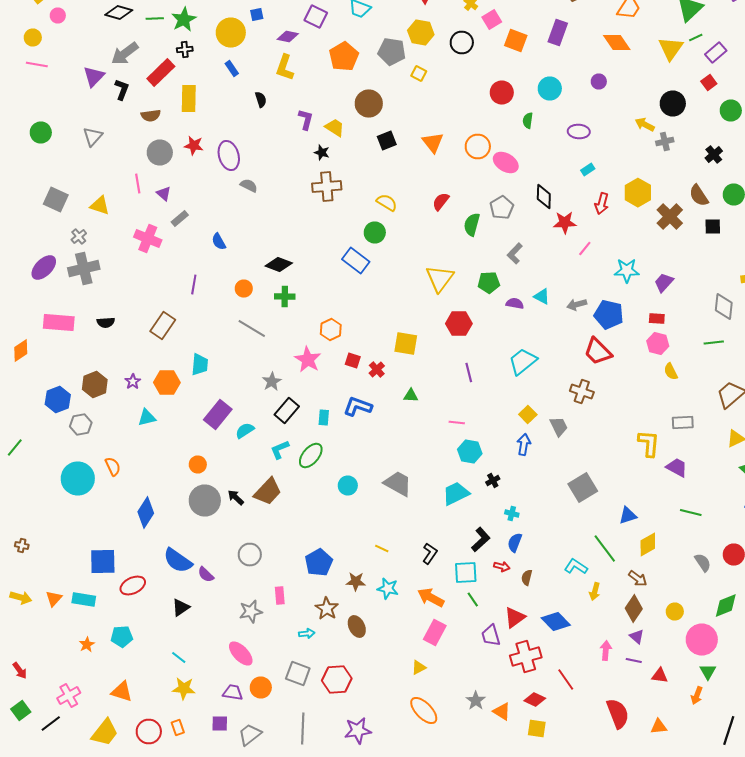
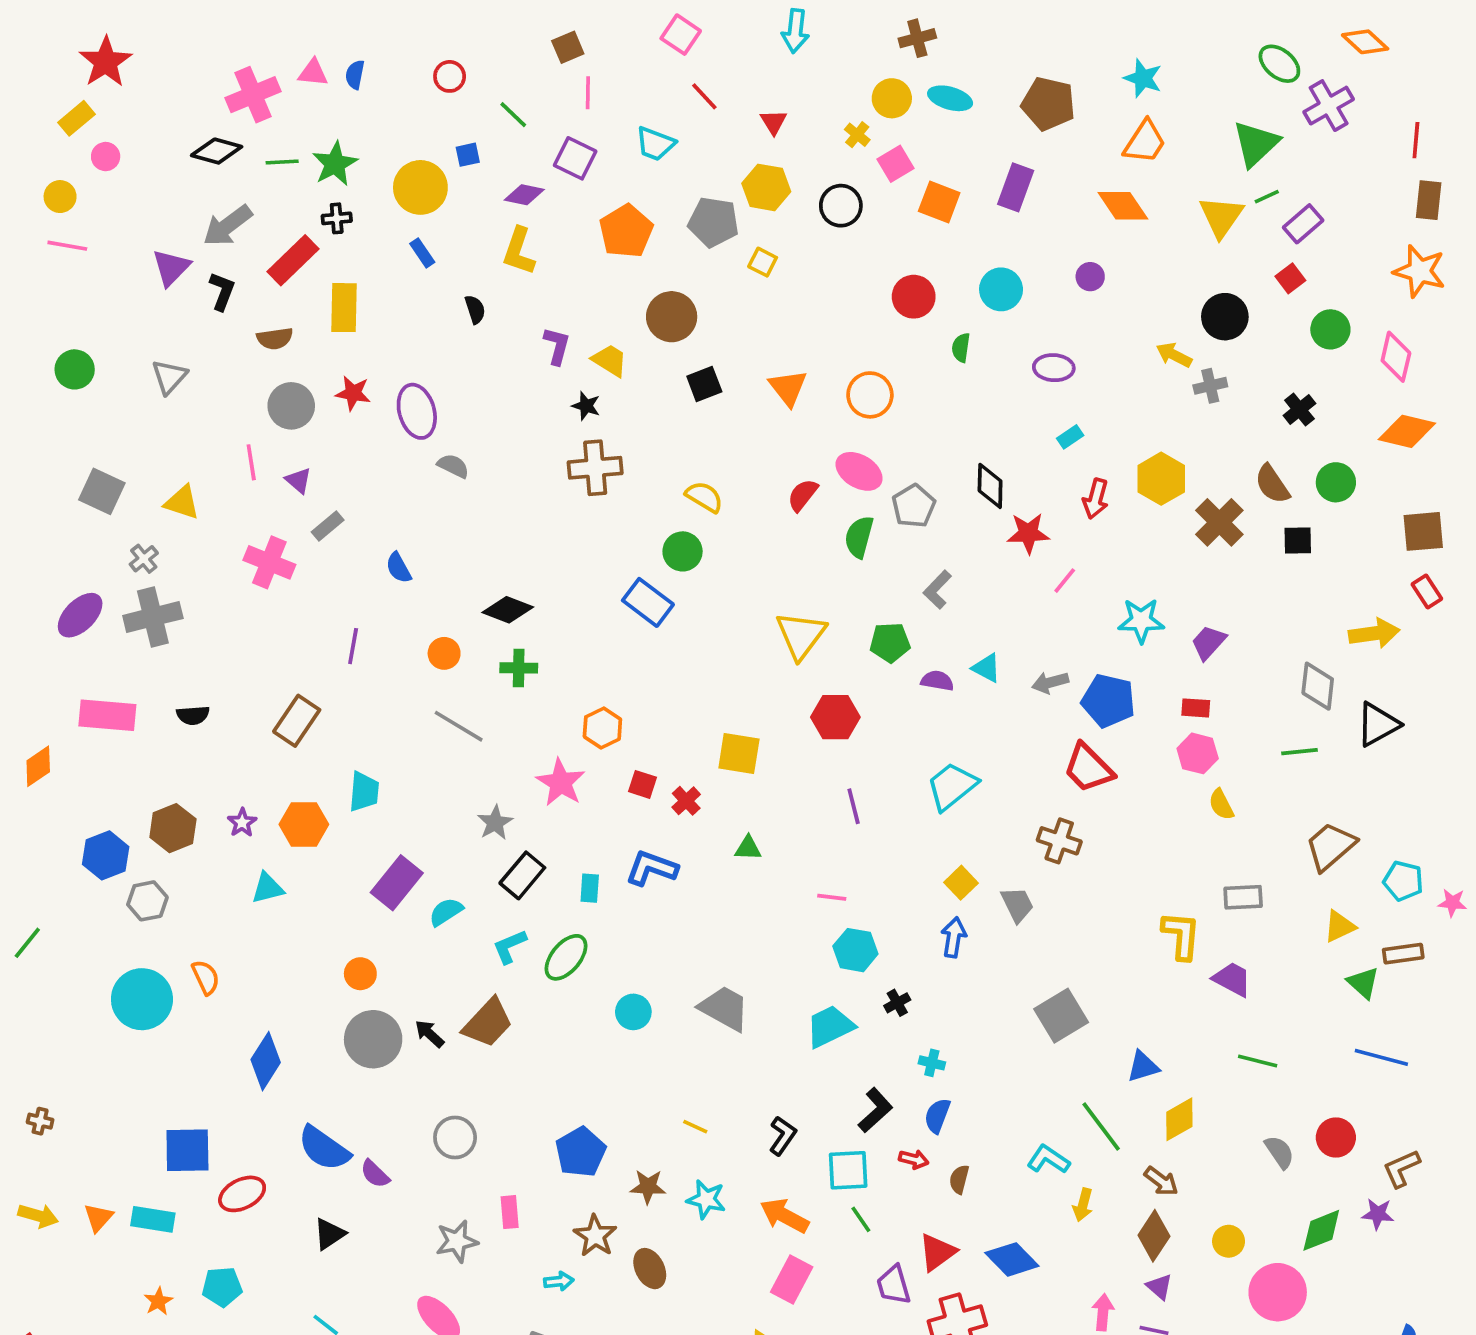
pink ellipse: (506, 162) -> (859, 471), moved

